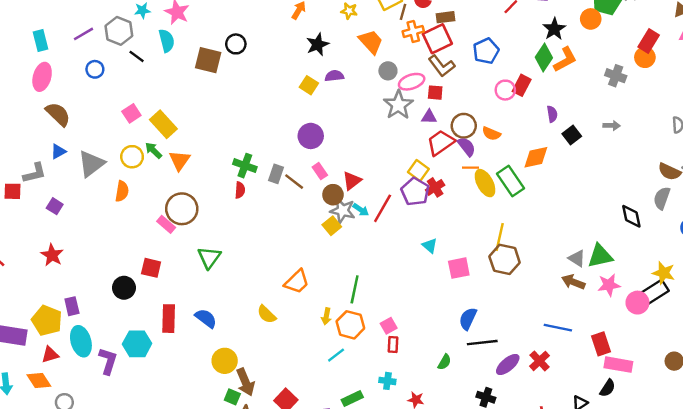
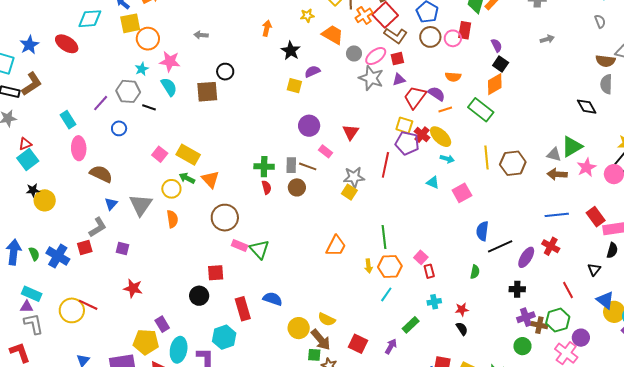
brown circle: (464, 126) -> (430, 37), moved
black square: (572, 135) -> (501, 64), moved
red triangle: (352, 181) -> (351, 132), moved
yellow ellipse: (485, 183) -> (441, 137), moved
brown circle: (333, 195) -> (297, 187), moved
cyan arrow: (361, 210) -> (447, 159), moved
pink rectangle: (166, 224) -> (240, 246), moved
brown hexagon: (505, 259) -> (513, 163), moved
yellow semicircle: (267, 314) -> (327, 319), moved
cyan ellipse: (81, 341) -> (179, 350), turned 45

